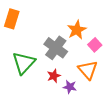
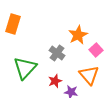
gray cross: (56, 48) -> (57, 53), size x0.7

